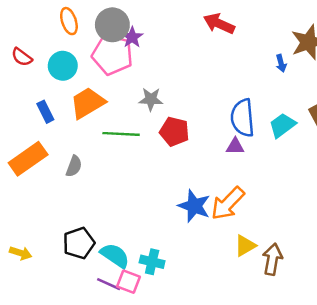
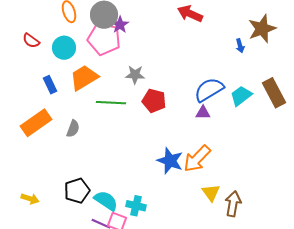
blue semicircle: (243, 118) -> (209, 90), turned 64
yellow triangle: (245, 246) -> (211, 193), turned -36

